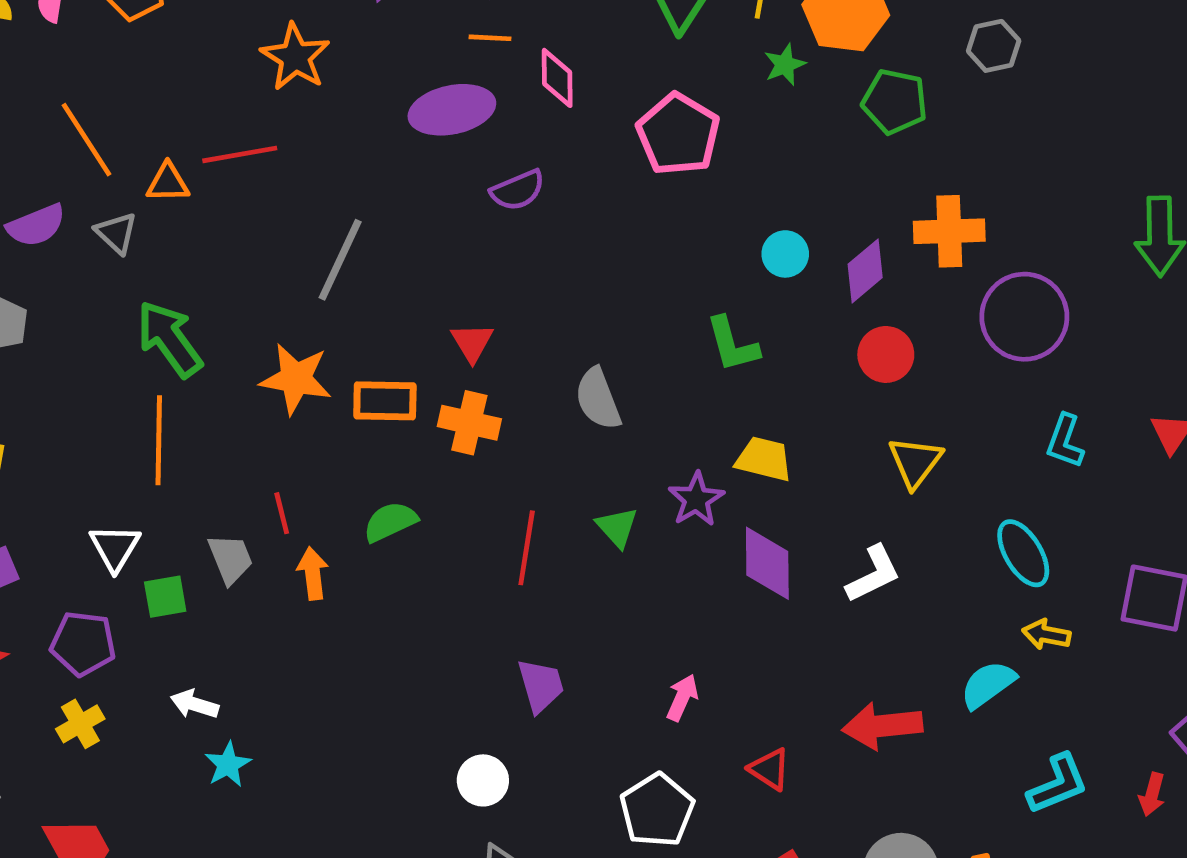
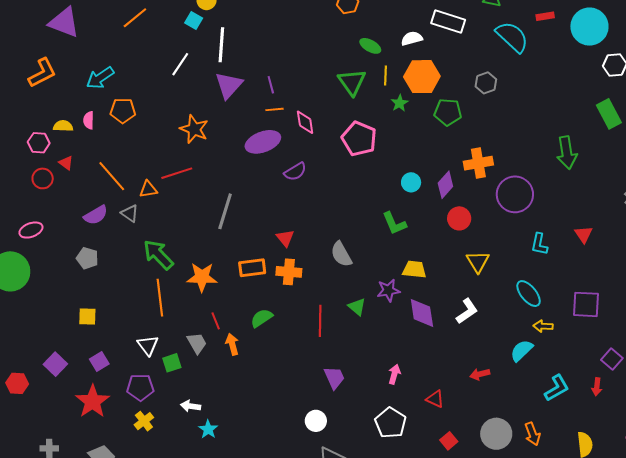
orange star: (296, 379) -> (202, 277), moved
purple star: (696, 499) -> (388, 290), turned 30
red arrow: (882, 726) -> (480, 374), size x0.6

